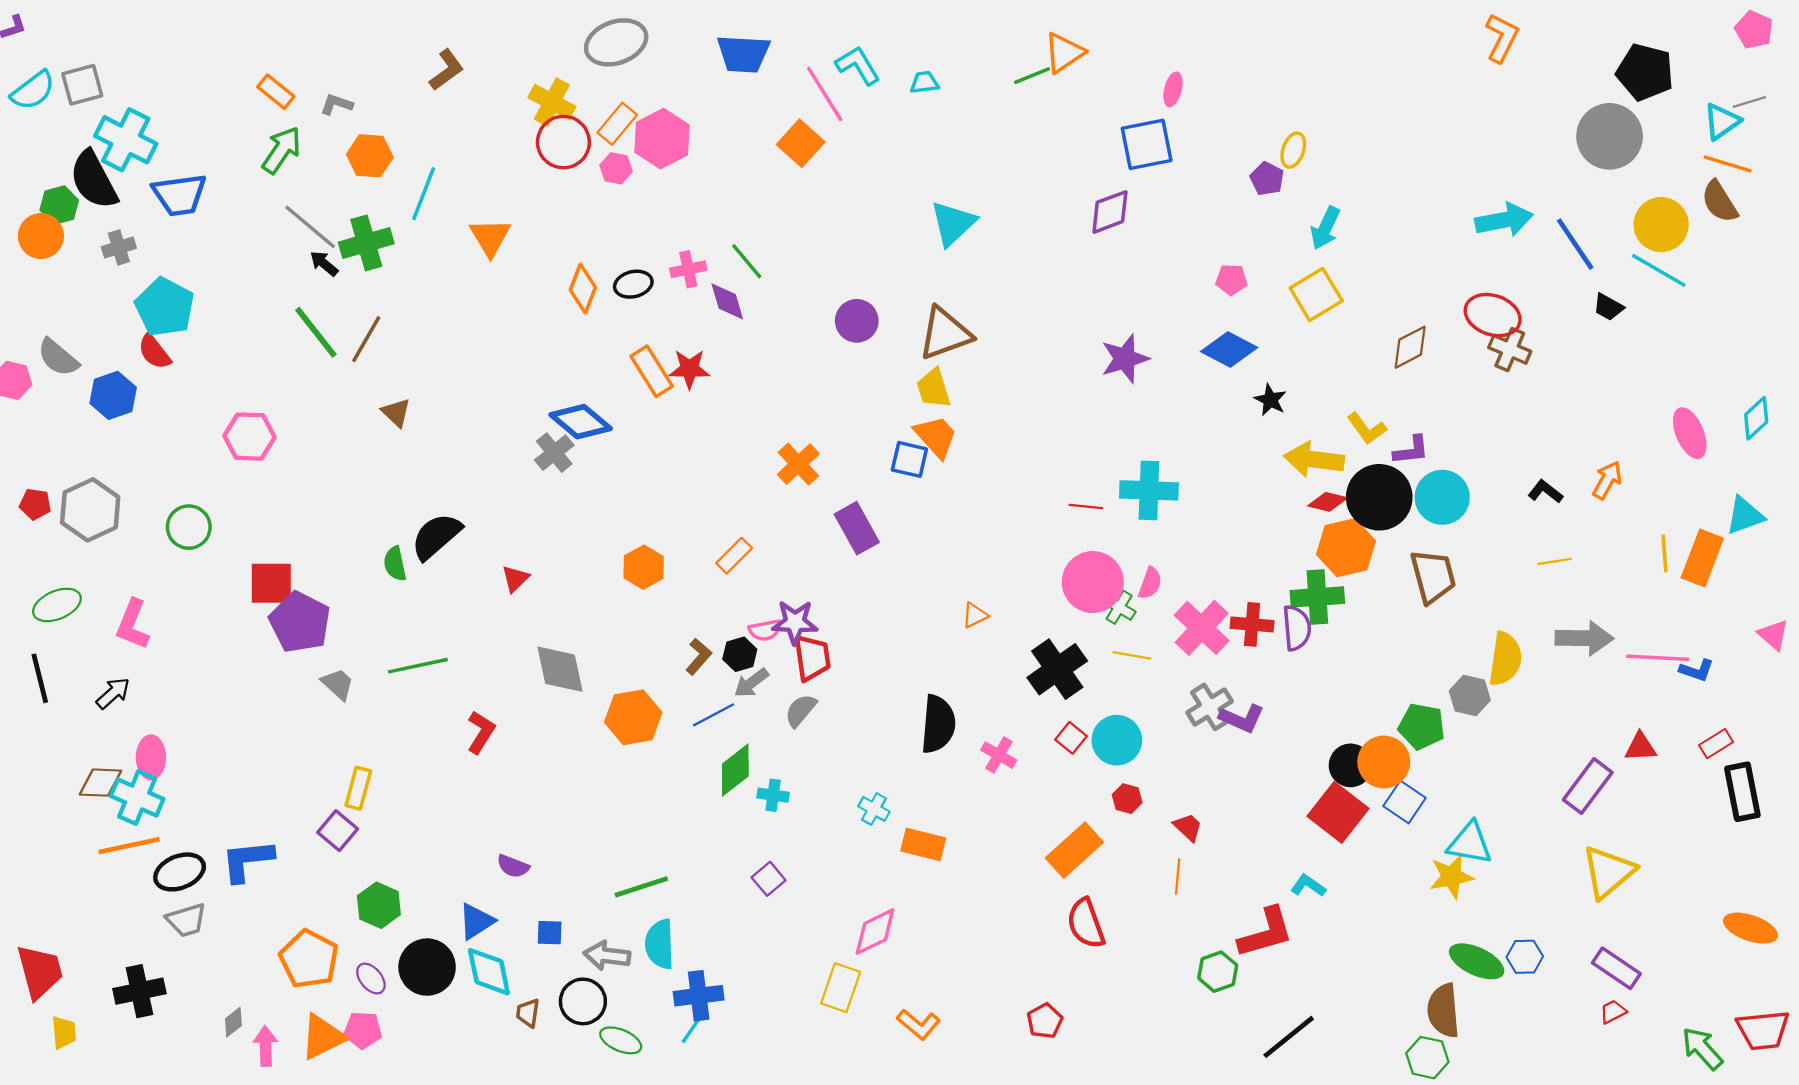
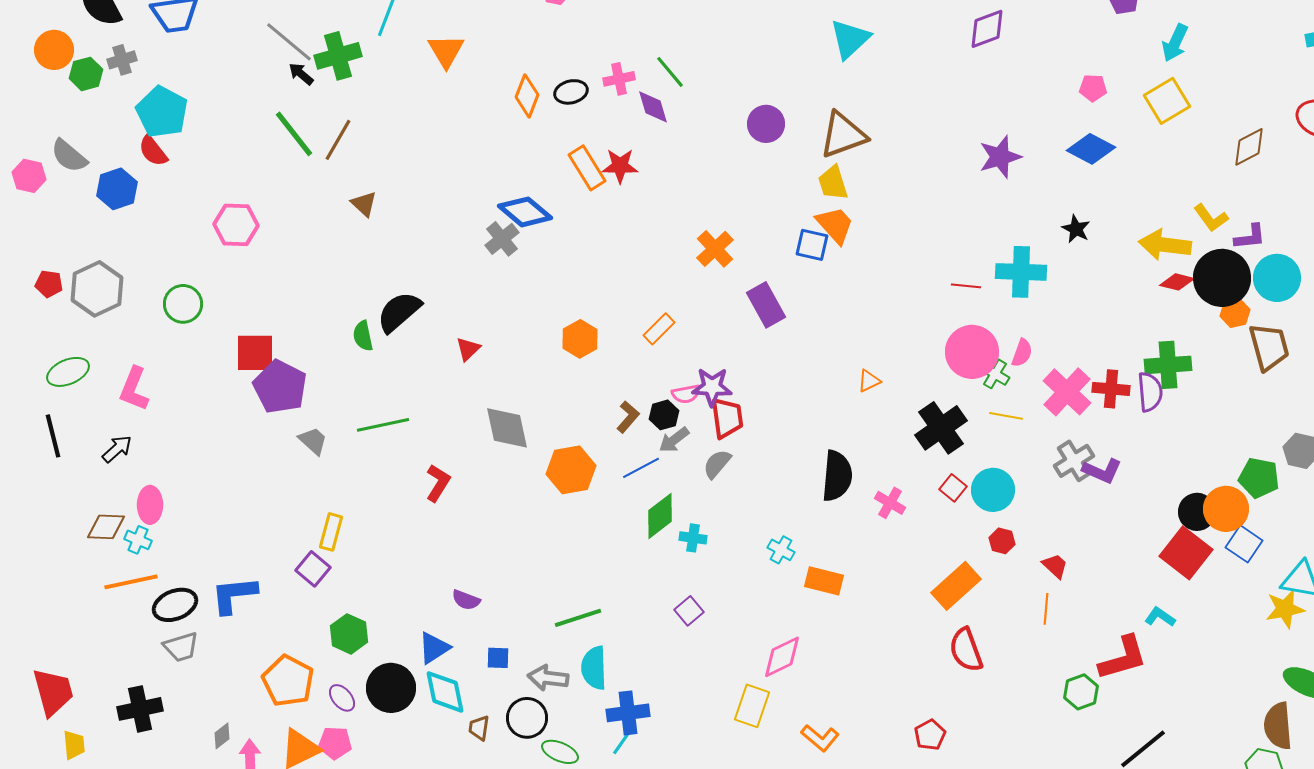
green hexagon: (59, 205) -> (86, 74), moved
black star: (1270, 400) -> (1076, 229), moved
orange hexagon: (1346, 548) -> (1235, 313), moved, size x0.6
cyan cross: (137, 797) -> (138, 540), size x0.6

